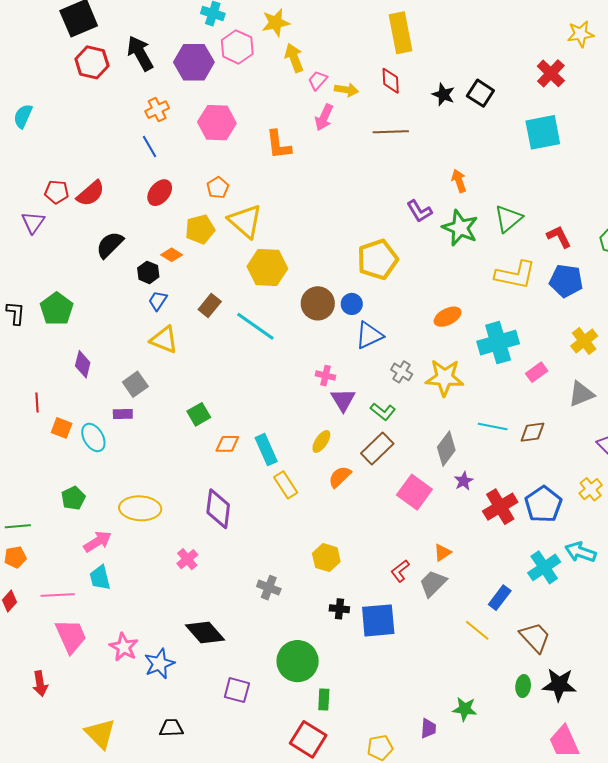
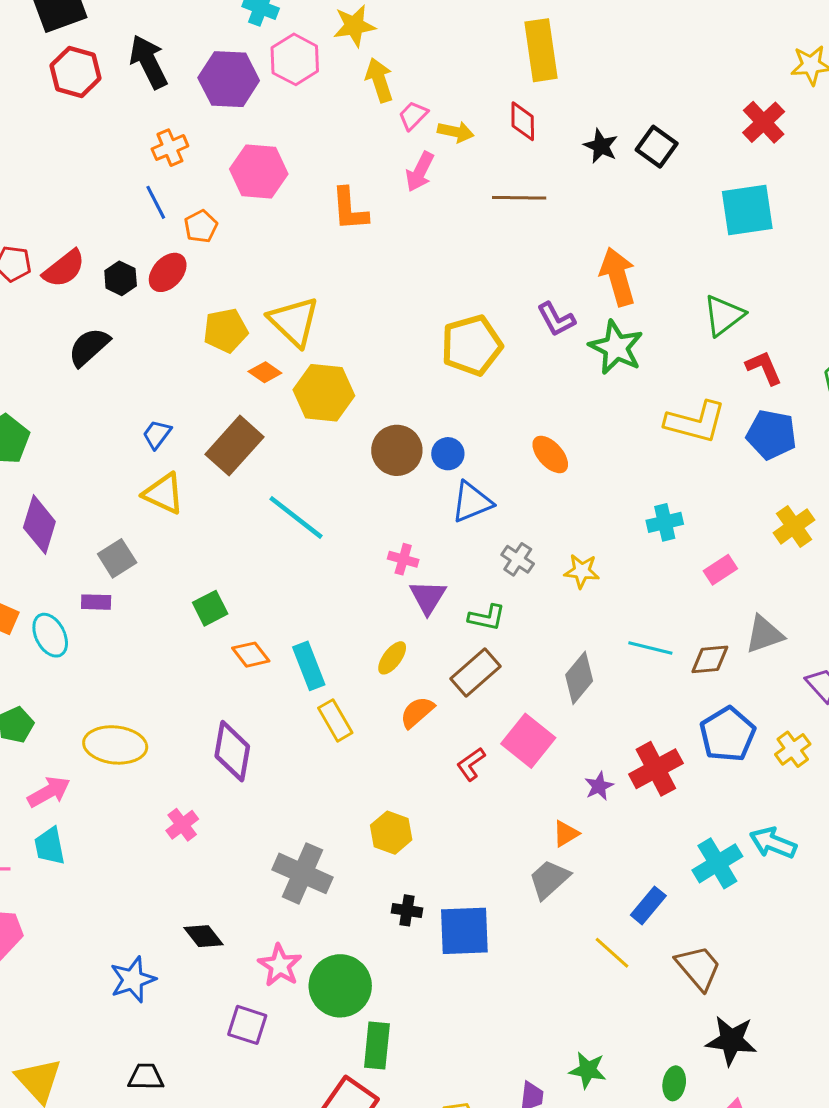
orange arrow: (459, 181) -> (618, 277), size x1.6
orange pentagon: (218, 188) -> (201, 226), moved
green triangle: (508, 219) -> (724, 315), moved
orange diamond: (172, 255) -> (265, 372), moved
yellow pentagon: (378, 259) -> (472, 345), moved
black hexagon: (148, 272) -> (121, 278), moved
brown rectangle: (210, 306) -> (234, 446), size x1.6
orange ellipse: (448, 317) -> (550, 454), moved, turned 72
cyan line: (255, 326) -> (296, 517), moved
cyan cross: (498, 343) -> (665, 522), size x0.6
purple diamond: (83, 364) -> (39, 525), size x1.4
yellow star: (444, 378) -> (582, 571), size x0.6
gray triangle: (581, 394) -> (764, 634), moved
green L-shape: (383, 412) -> (487, 617), turned -30
orange diamond: (227, 444) -> (251, 655), turned 50
purple star: (464, 481) -> (599, 786), moved
blue pentagon: (543, 504) -> (727, 734), moved
red L-shape: (400, 571) -> (471, 764), moved
gray cross: (269, 588) -> (302, 873), size x1.6
black diamond: (205, 632) -> (203, 936), size x0.7
pink star: (124, 647) -> (280, 965), moved
green ellipse: (523, 686) -> (674, 1083), moved
green rectangle: (324, 700) -> (377, 1046), size x1.4

